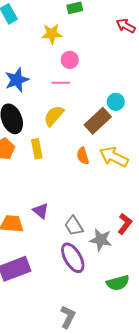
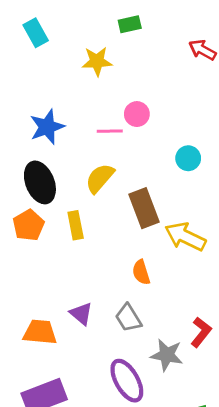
pink circle: (70, 60) -> (137, 114), moved
brown rectangle: (98, 121) -> (144, 208), moved, turned -68
orange semicircle: (83, 156) -> (141, 272), moved
gray trapezoid: (74, 226) -> (128, 318), moved

